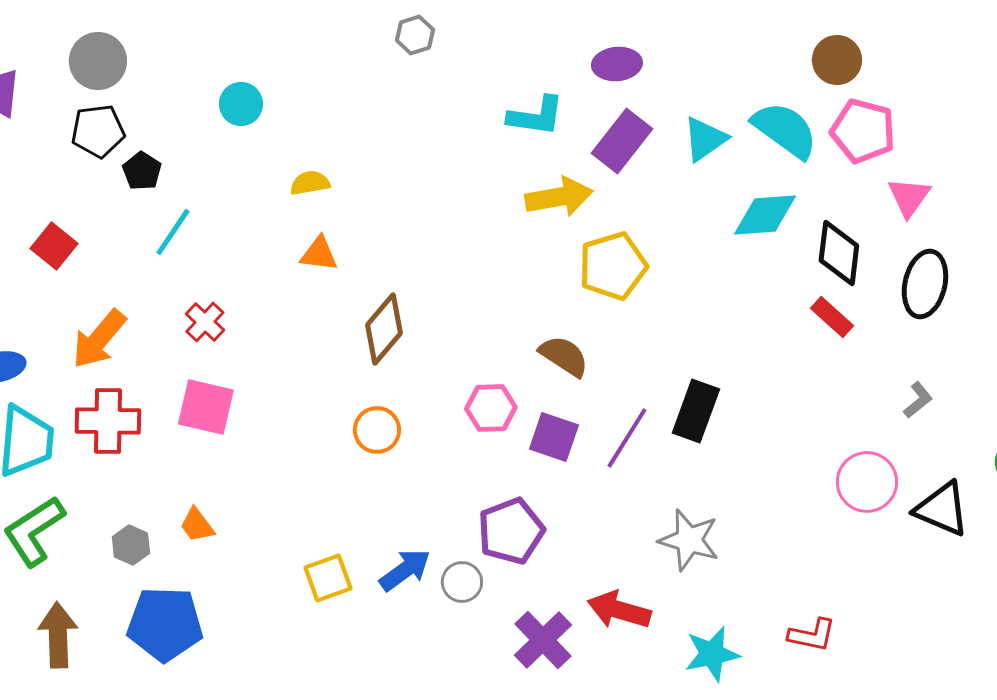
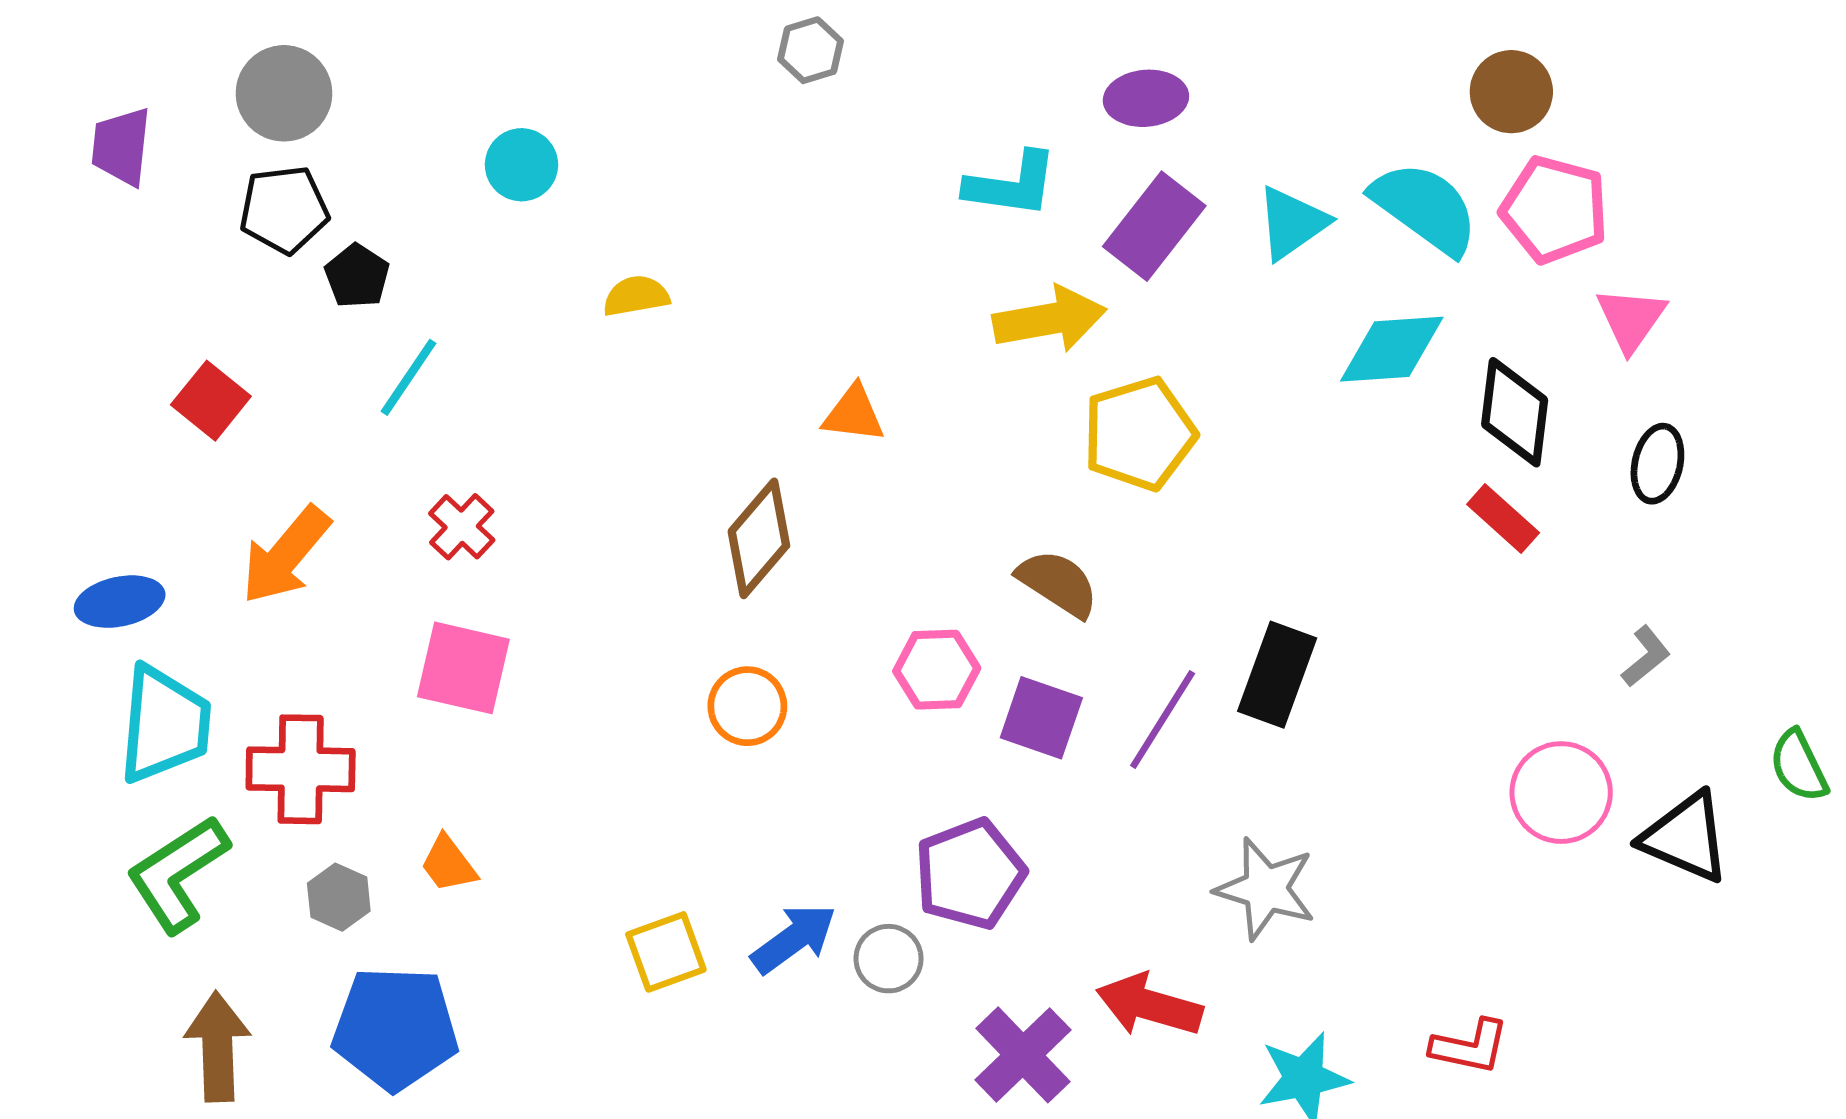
orange triangle: (319, 254) -> (854, 414), moved
black ellipse: (925, 284) -> (1657, 464), size x0.7
red cross: (108, 421) -> (301, 769), moved

